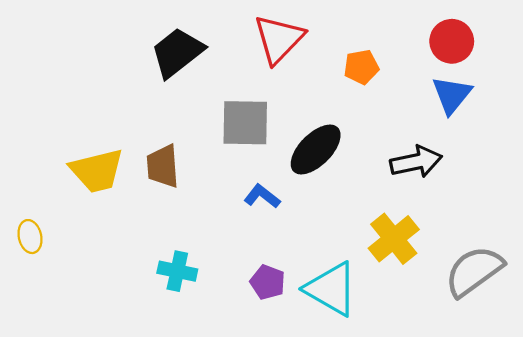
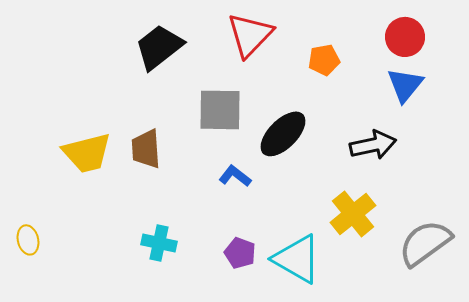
yellow ellipse: (30, 237) -> (28, 240), moved

